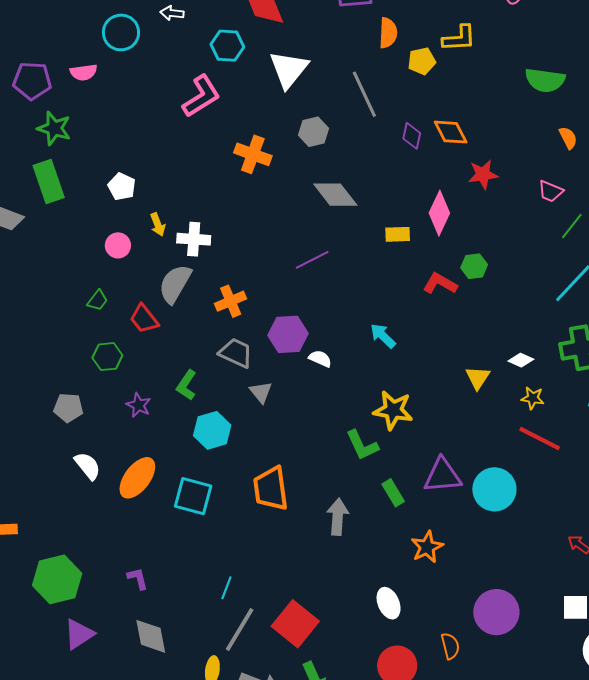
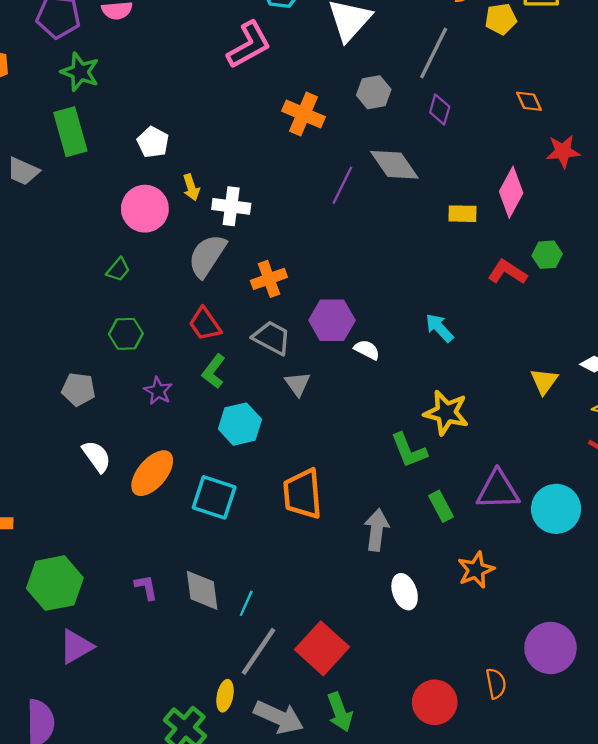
gray line: (364, 94) -> (434, 53), turned 48
orange diamond: (451, 132) -> (529, 101), size x0.7
purple diamond: (412, 136) -> (440, 109), moved
pink circle: (118, 245) -> (145, 209), size x1.6
purple line: (312, 260) -> (342, 185), moved, turned -40
red trapezoid: (144, 319) -> (205, 324), moved
white ellipse: (389, 603) -> (405, 592), moved
gray diamond: (151, 636) -> (202, 590), moved

